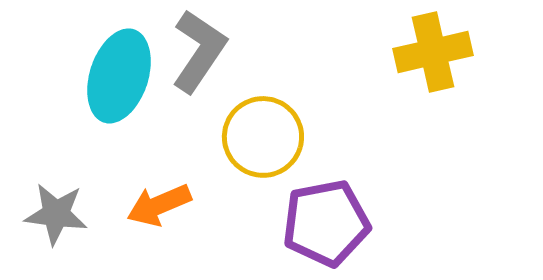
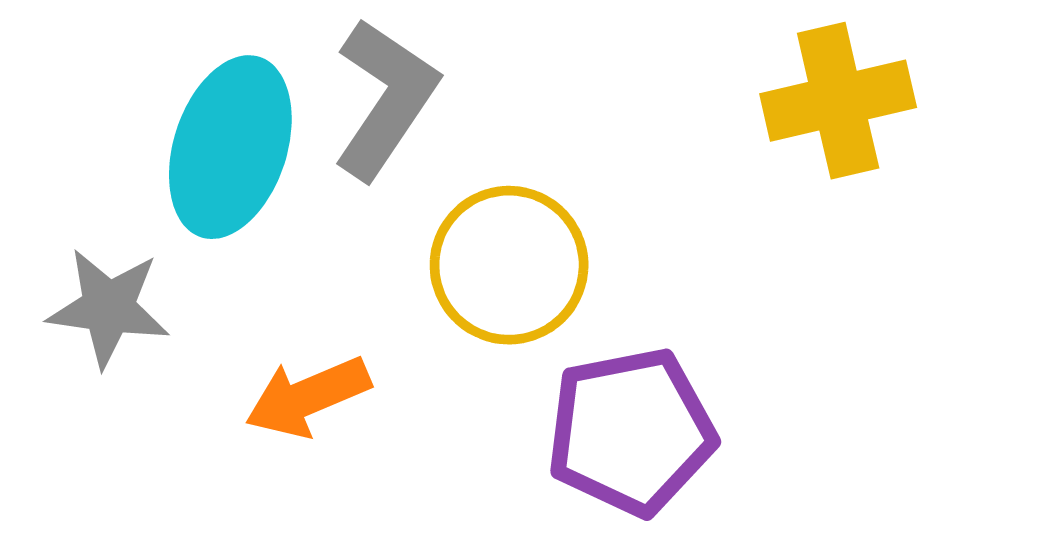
gray star: (56, 214) -> (108, 308), moved

